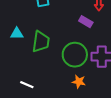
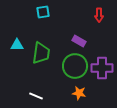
purple rectangle: (86, 22) -> (79, 41), moved
white line: (27, 85) -> (36, 96), moved

